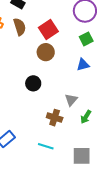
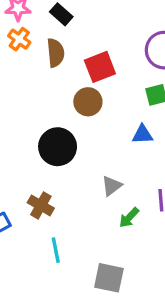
black circle: (33, 83) -> (58, 147), size x1.5
brown cross: (55, 118) -> (41, 205), moved
cyan line: (46, 146) -> (56, 250), turned 49

